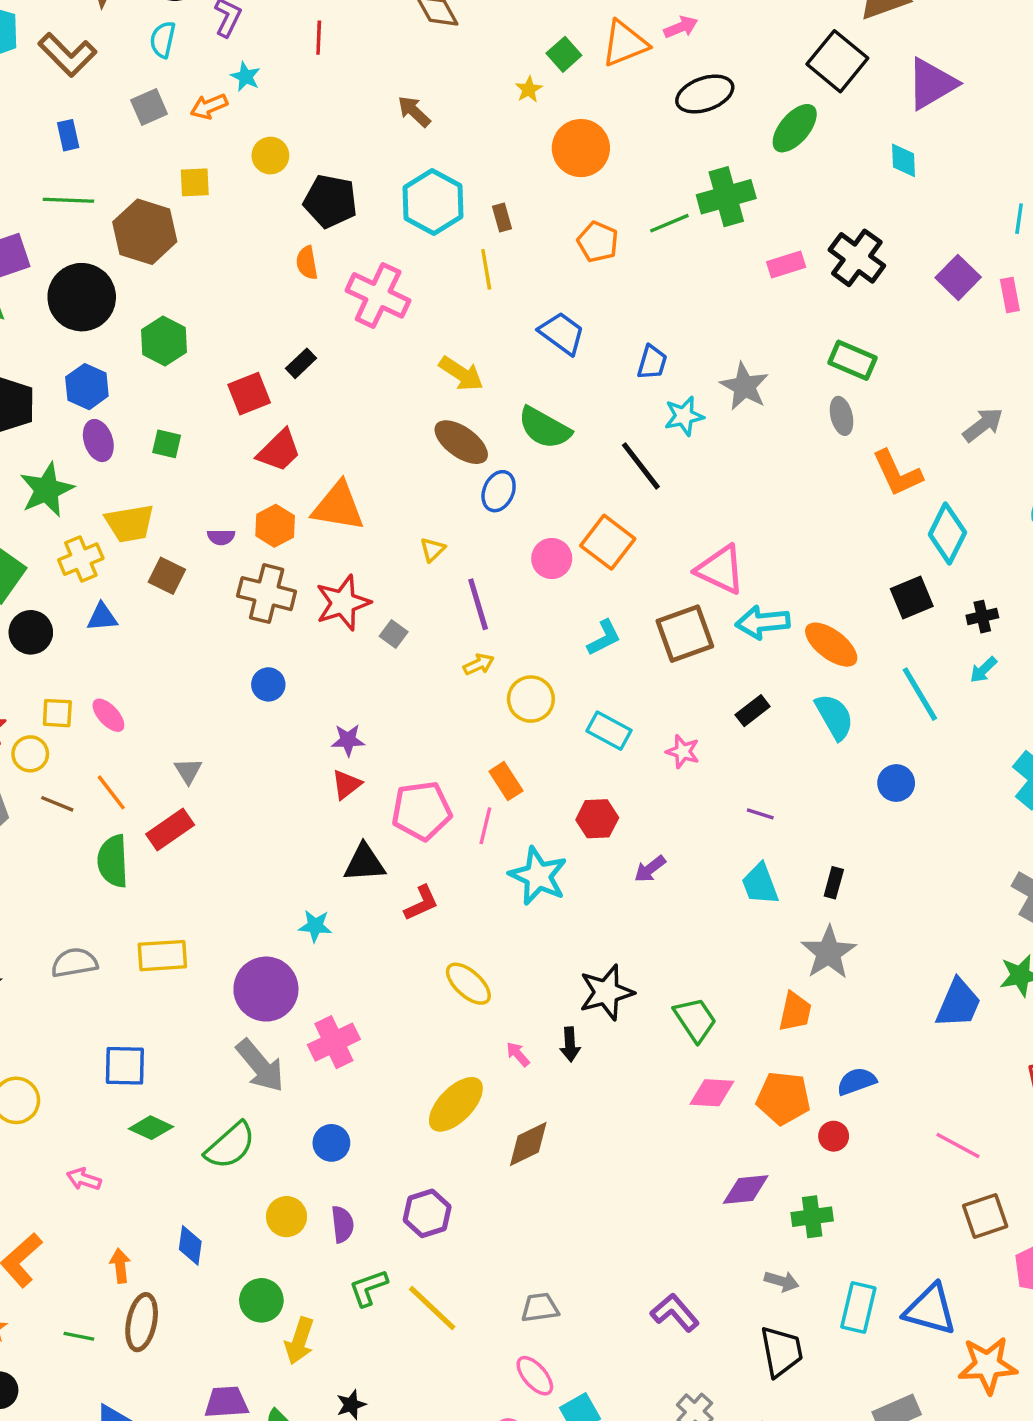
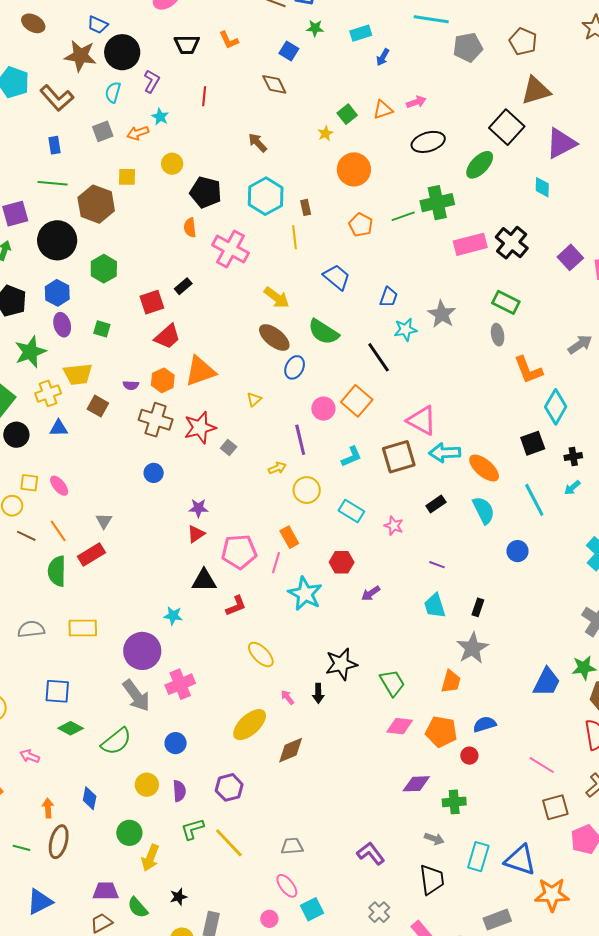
orange triangle: (625, 43) -> (383, 110), size x0.7
pink rectangle: (786, 265) -> (470, 244), size x1.5
orange triangle: (338, 506) -> (200, 371), turned -32
purple line: (478, 604) -> (300, 440), moved

